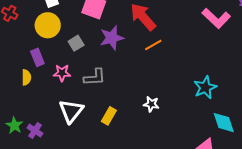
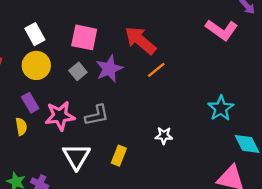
gray square: (76, 43) -> (78, 71), moved
pink star: (62, 73) -> (60, 116), size x1.5

